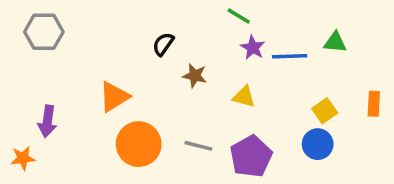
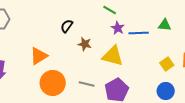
yellow triangle: (244, 97) -> (113, 56), size x1.6
yellow square: (325, 111) -> (167, 64), moved
blue circle: (318, 144) -> (166, 91), moved

